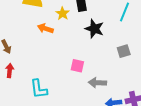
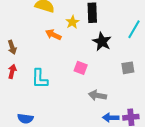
pink square: (77, 66) -> (81, 68), moved
cyan L-shape: (39, 89) -> (40, 79), moved

